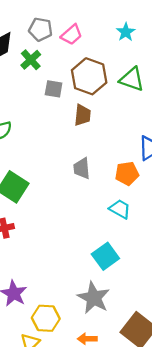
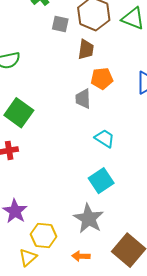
orange pentagon: (127, 173) -> (102, 78), moved
cyan trapezoid: (120, 209) -> (105, 138), moved

